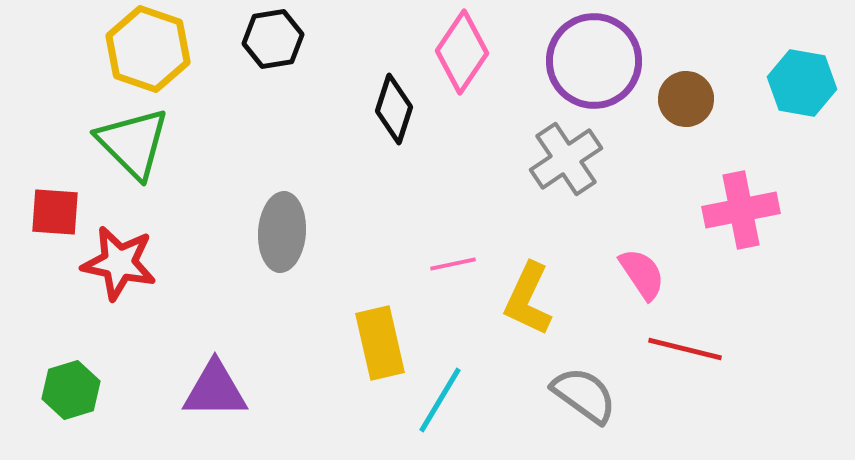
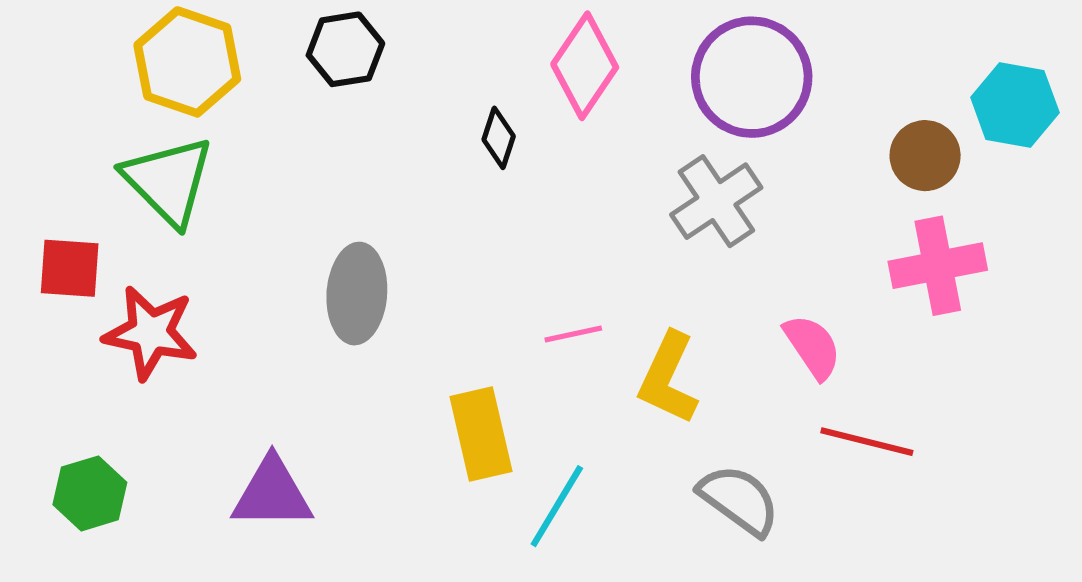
brown circle: (686, 99) -> (925, 156), moved
black diamond: (394, 109) -> (499, 138), size x0.7

